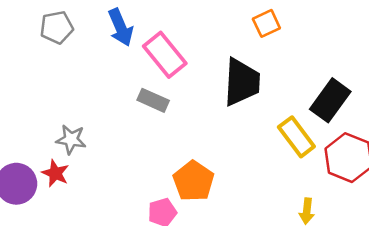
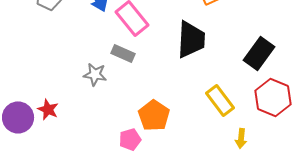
yellow rectangle: (296, 137) -> (220, 100), moved
gray star: (71, 139) -> (95, 74), moved

